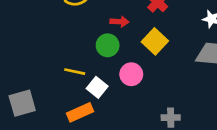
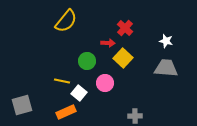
red arrow: (119, 22) -> (108, 43), moved

